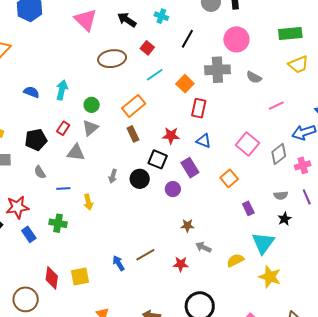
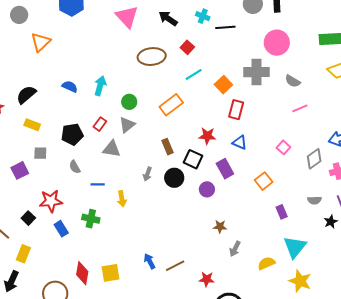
black line: (187, 39) -> (225, 27), moved, turned 54
pink line: (276, 106) -> (300, 108), moved
brown rectangle: (133, 134) -> (167, 147), moved
pink square: (247, 144) -> (283, 147), size x0.6
black star: (284, 219) -> (331, 222), moved
gray arrow: (203, 247) -> (235, 249), turned -91
brown line: (145, 255) -> (175, 266), moved
red star: (181, 264) -> (207, 279), moved

